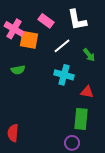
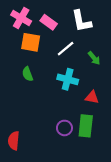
pink cross: (14, 29) -> (21, 18), moved
green semicircle: (18, 70) -> (27, 74), moved, turned 80
purple circle: (72, 143) -> (64, 128), moved

